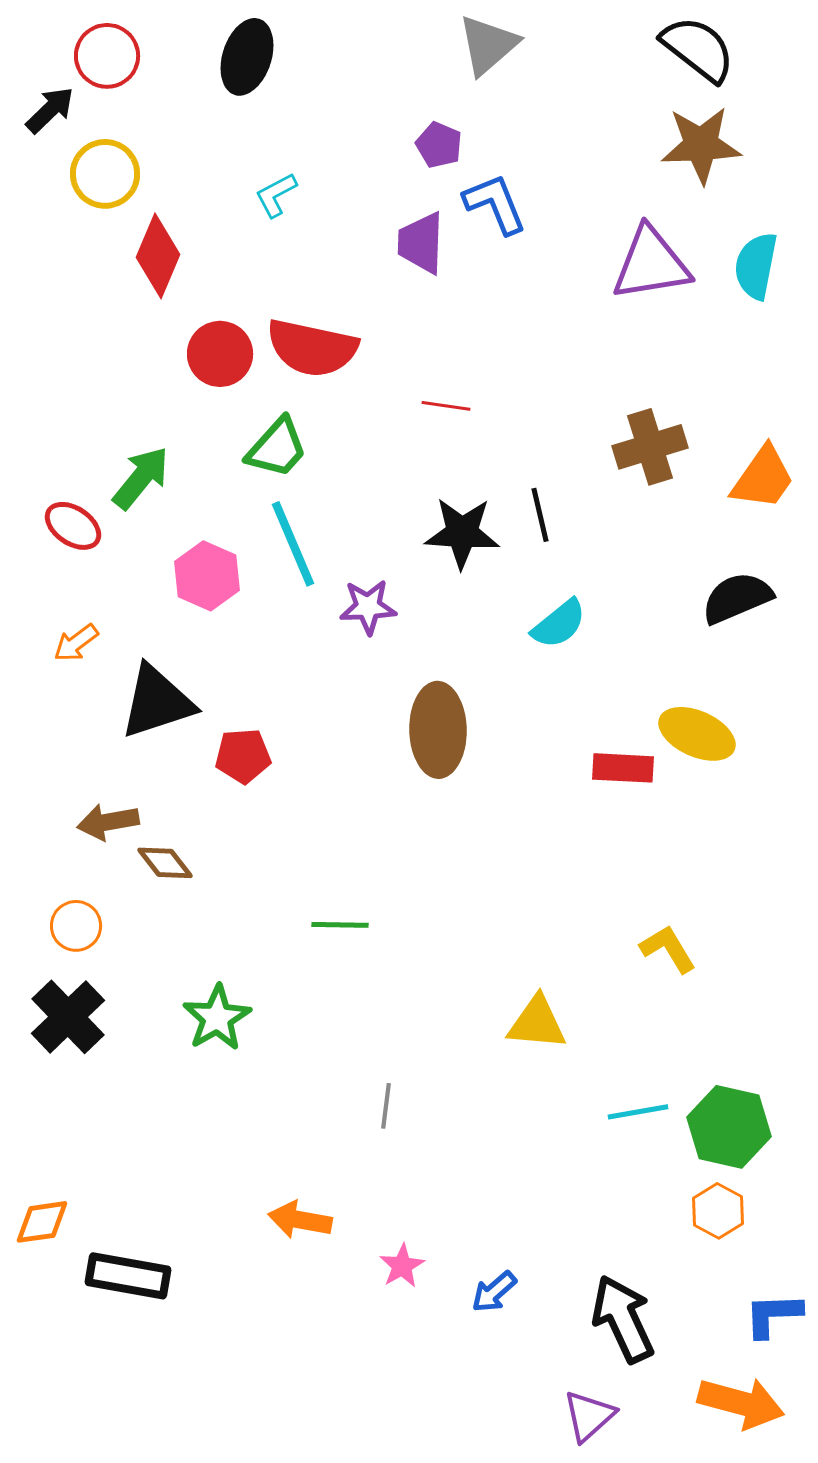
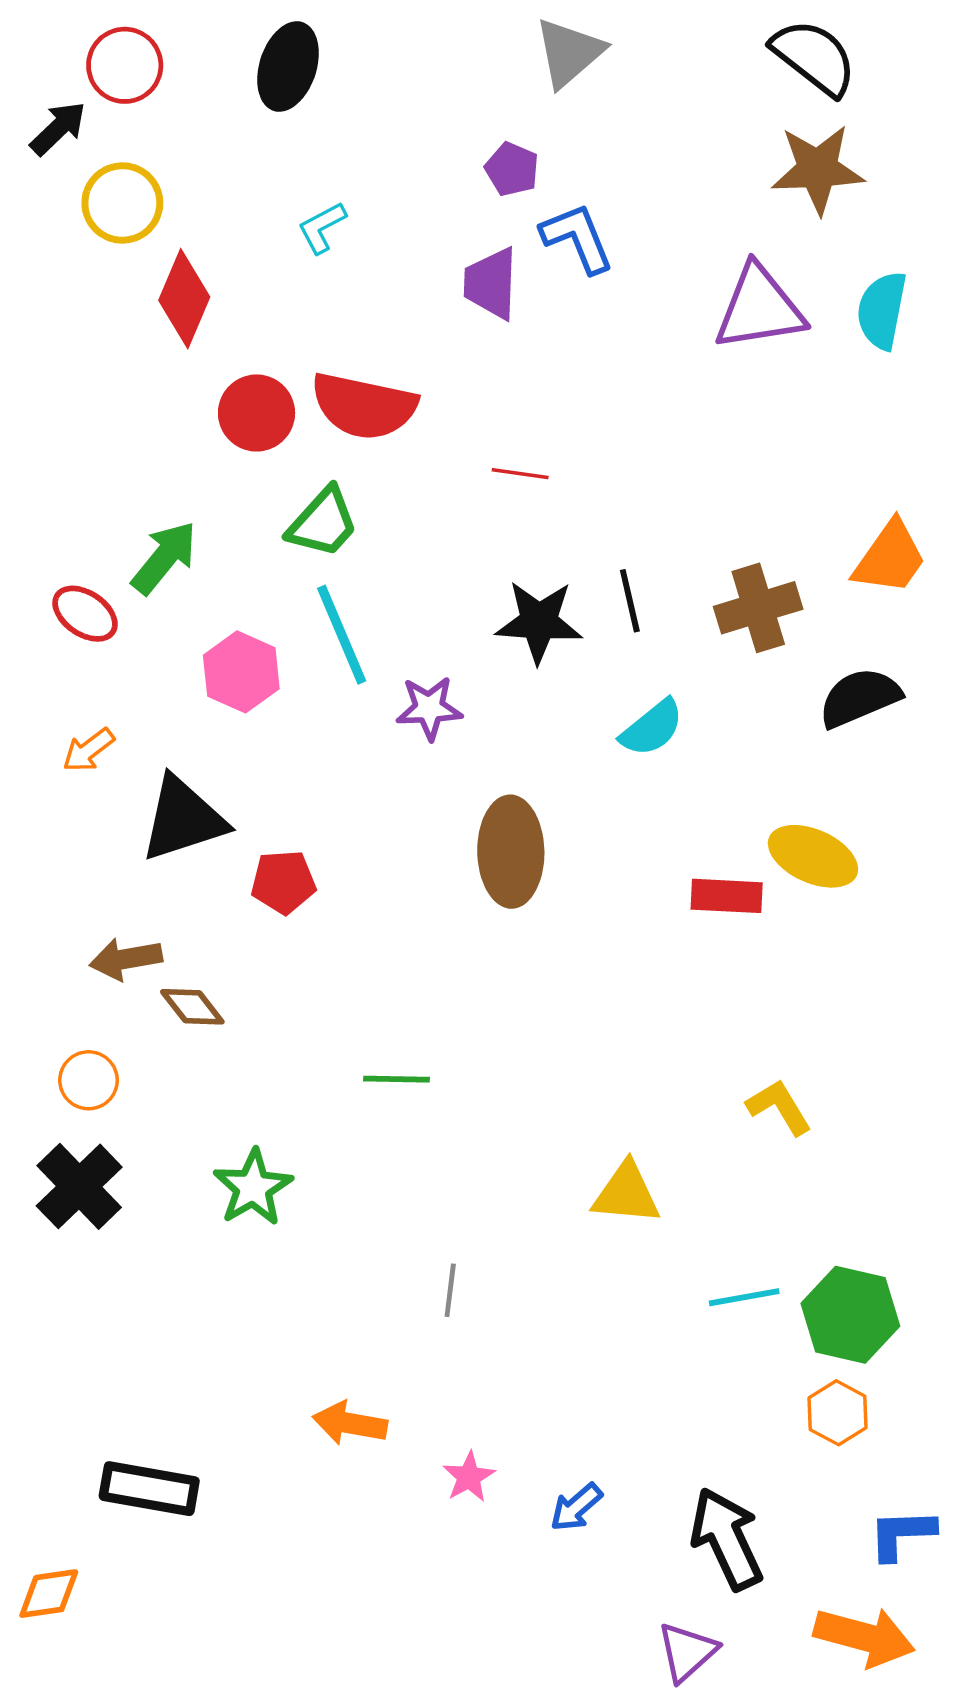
brown cross: (650, 447) -> (758, 608), moved
orange diamond: (42, 1222) -> (49, 1594), moved

